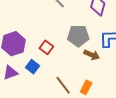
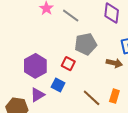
gray pentagon: (78, 36) -> (86, 44), moved

